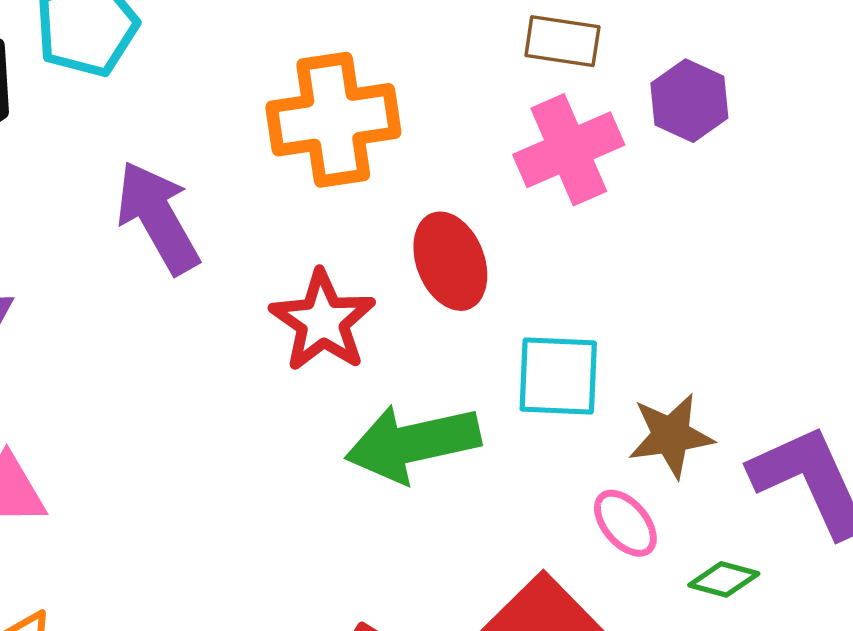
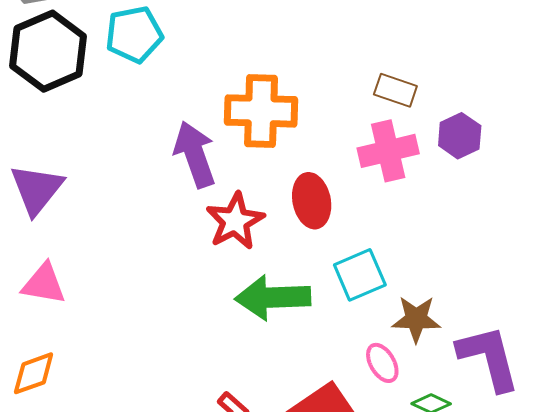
purple arrow: (158, 217) -> (195, 154), moved
cyan square: (558, 376) -> (360, 275), turned -36

